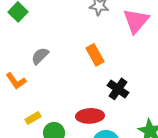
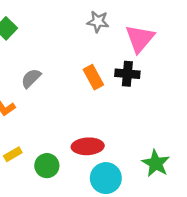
black cross: (118, 89) -> (127, 74), moved, turned -30
yellow rectangle: (33, 118) -> (13, 154), moved

